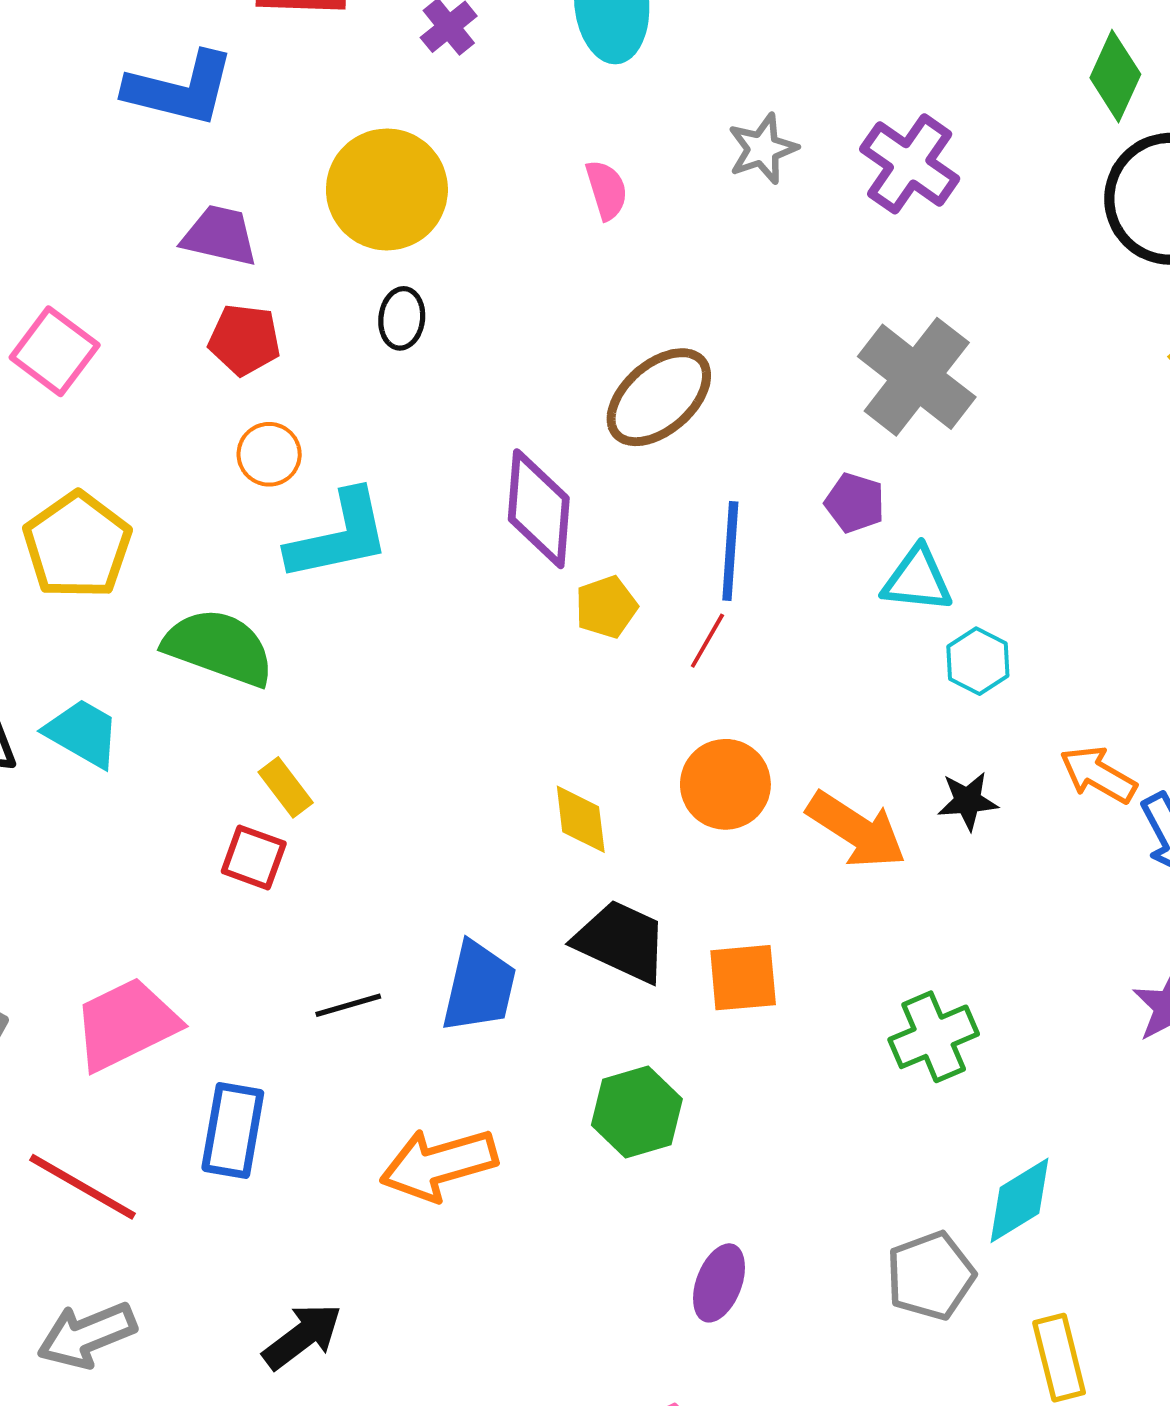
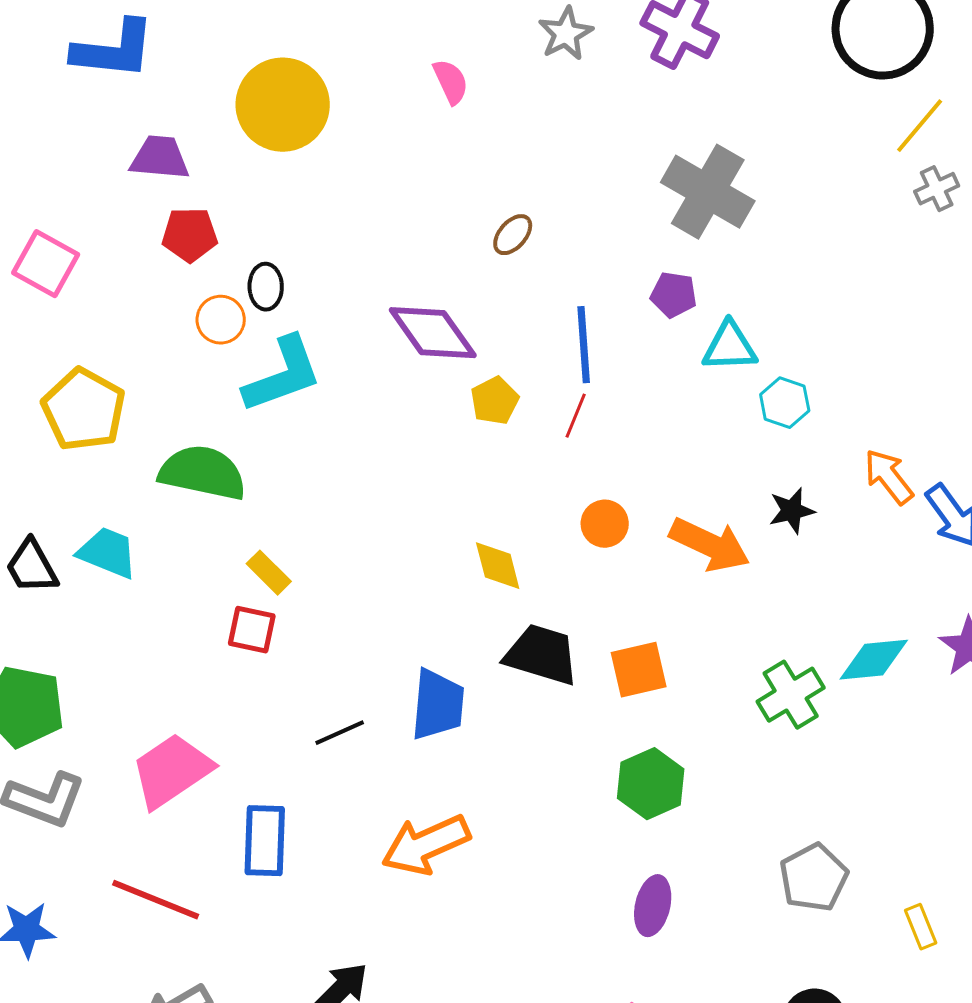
black ellipse: (402, 318) -> (266, 287), moved
brown ellipse: (659, 397) -> (513, 235), size x0.5
purple diamond: (539, 509) -> (433, 333), turned -32
orange arrow: (1098, 775) -> (889, 477), turned 30
orange circle: (725, 784) -> (605, 524), size x0.7
green hexagon: (637, 1112) -> (651, 784), moved
cyan diamond: (1019, 1200) -> (874, 660), moved, turned 34
yellow rectangle: (1059, 1358) -> (921, 927), size x0.7

